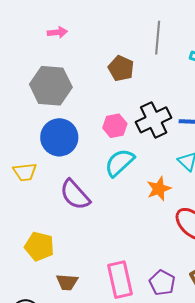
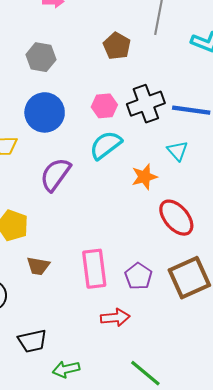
gray hexagon: (51, 86) -> (41, 57), size x0.7
purple semicircle: (75, 195) -> (55, 175), turned 72

